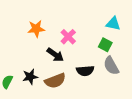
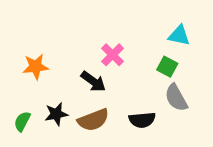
orange star: (36, 29) -> (36, 67), moved
black semicircle: (85, 71) -> (142, 120), moved

